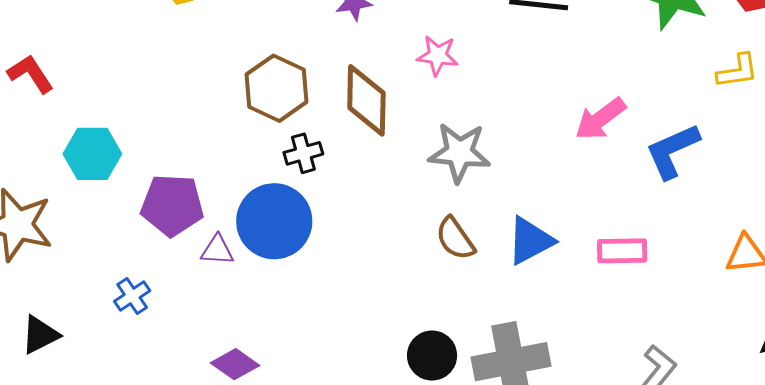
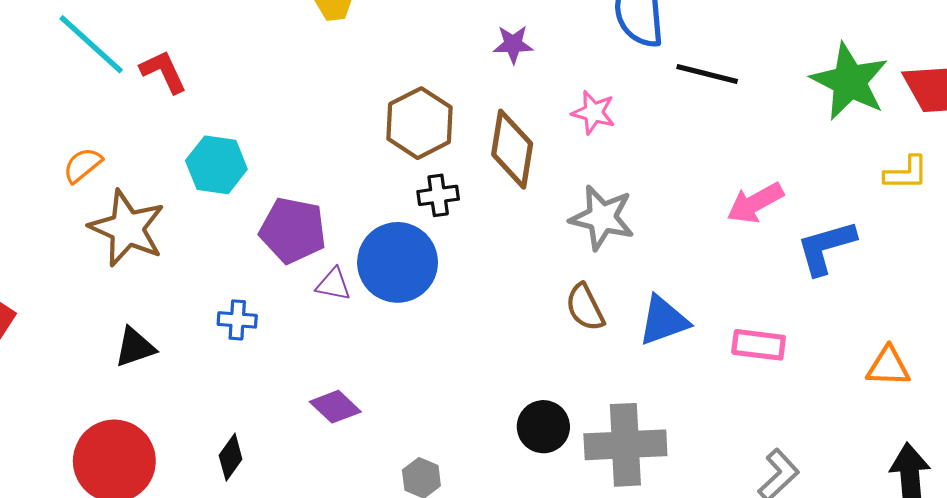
blue cross: (132, 296) -> (237, 320), turned 30

